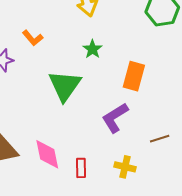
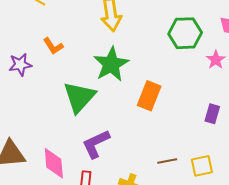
green star: (92, 49) -> (111, 64), size x1.8
purple L-shape: (115, 118) -> (96, 144), moved

